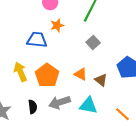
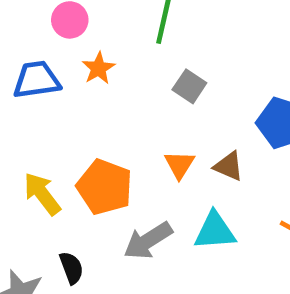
blue trapezoid: (37, 40) -> (37, 80), moved
orange triangle: (81, 74) -> (179, 165), turned 48
black semicircle: (33, 107) -> (71, 268), moved

